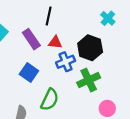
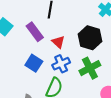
red triangle: (55, 42) -> (58, 42), moved, turned 40
blue cross: (66, 62) -> (61, 64), moved

